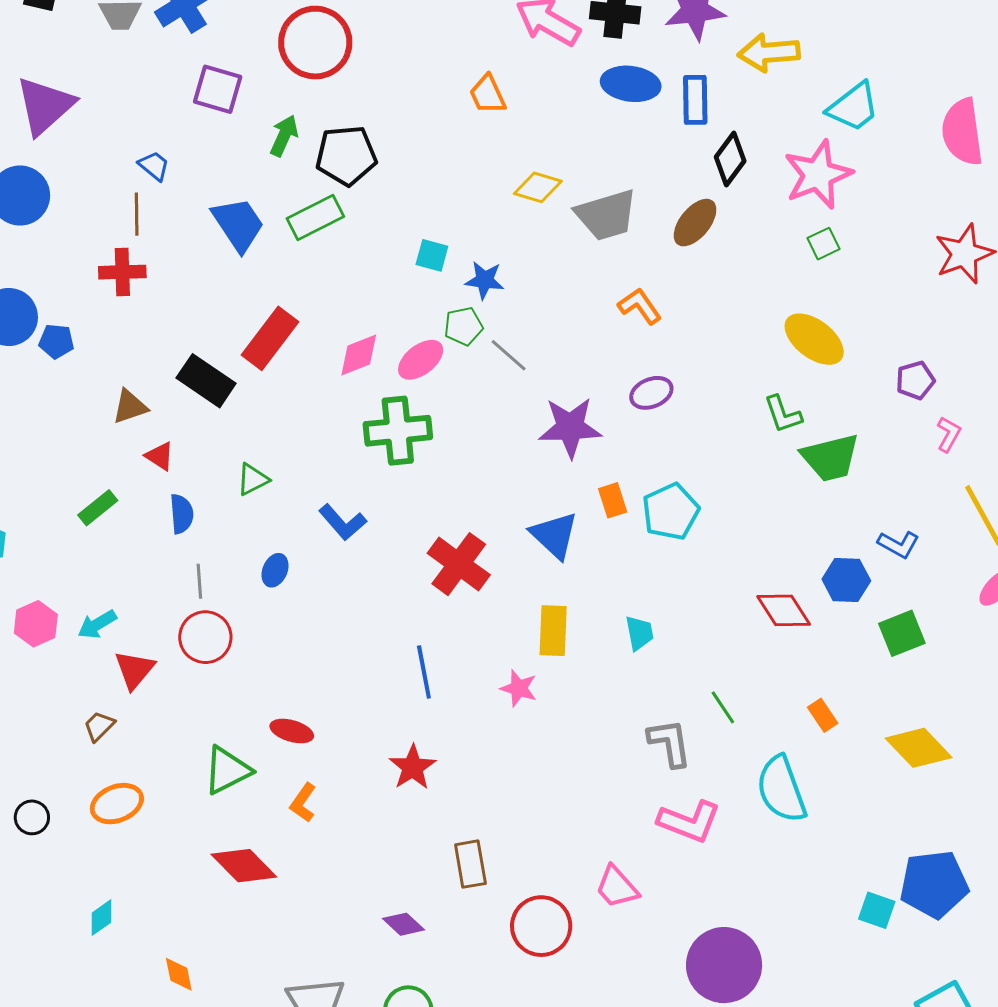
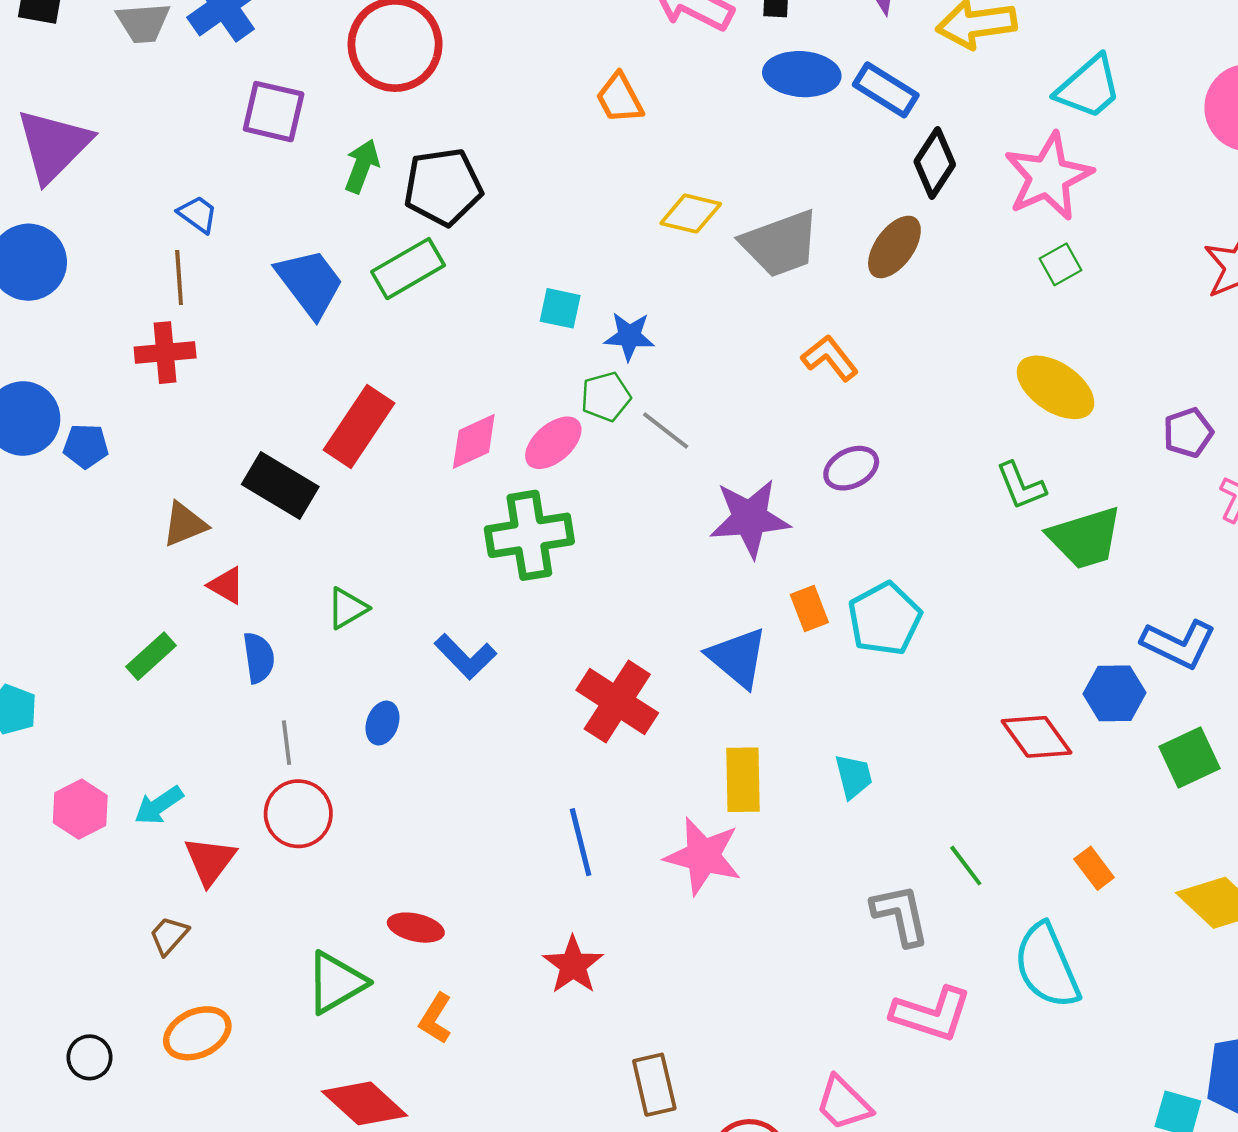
blue rectangle: (695, 100) -> (886, 90), turned -54
blue L-shape: (898, 544) -> (1179, 644), size x1.4
pink star: (519, 688) -> (703, 856), size x1.6

